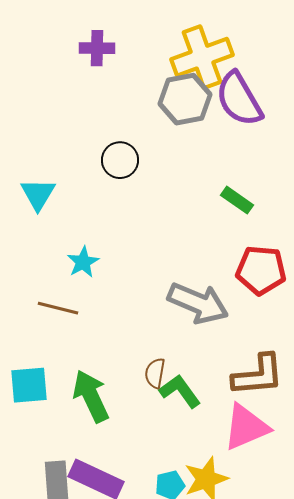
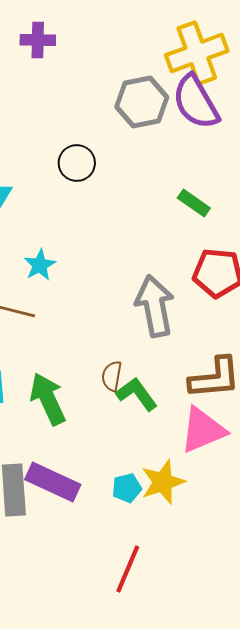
purple cross: (97, 48) -> (38, 40), moved
yellow cross: (202, 57) -> (197, 53), moved
gray arrow: (198, 303) -> (155, 306), turned -124

